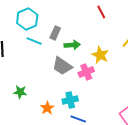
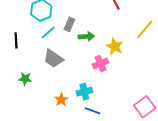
cyan line: (34, 41) -> (48, 32), turned -63
gray trapezoid: (62, 66) -> (53, 59), moved
green star: (20, 92) -> (25, 79), moved

